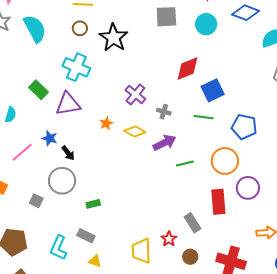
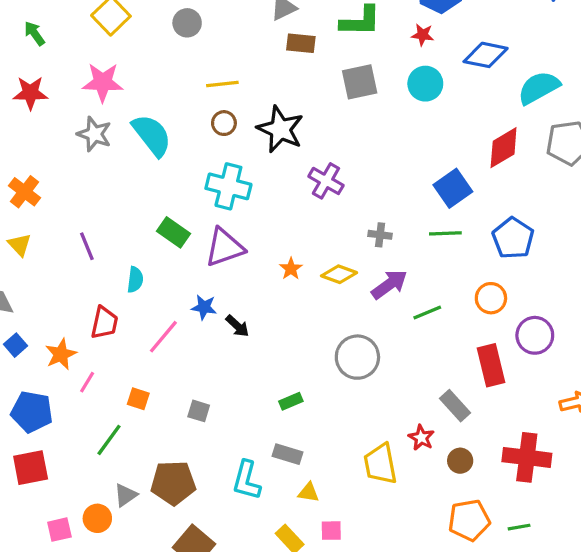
red diamond: (187, 68) -> (504, 148), moved
purple cross: (135, 94) -> (326, 181), moved
blue pentagon: (244, 127) -> (513, 238), turned 30
orange circle: (225, 161) -> (491, 298), size x0.7
gray circle: (62, 181) -> (357, 357), moved

